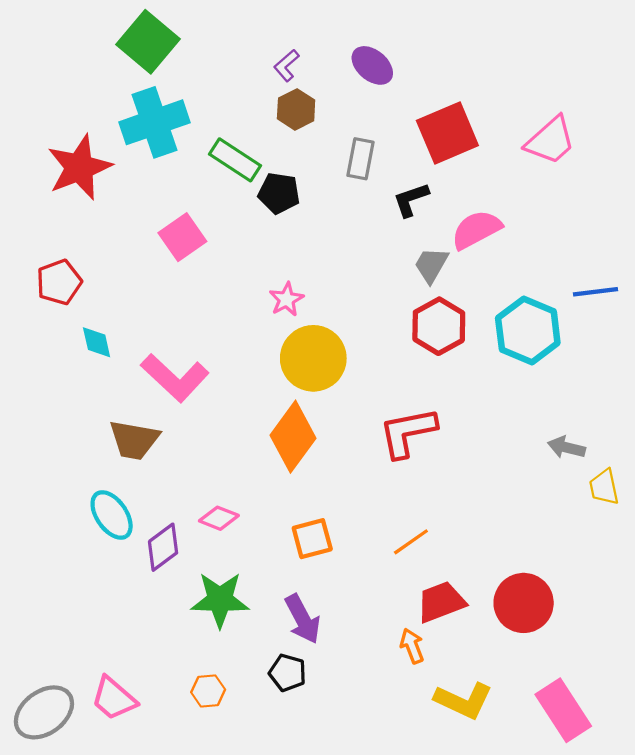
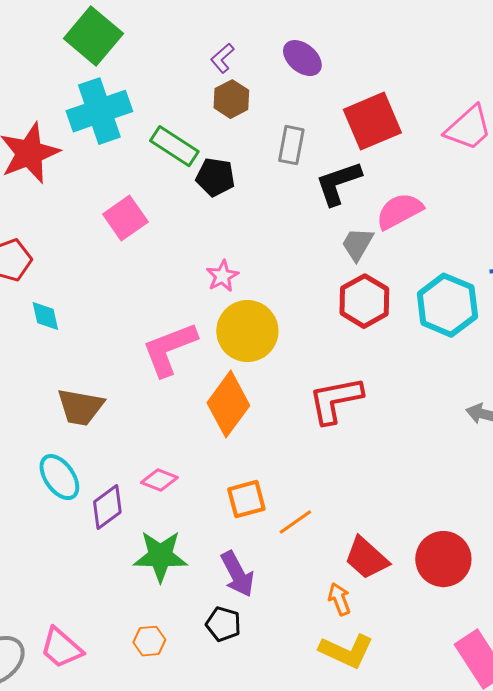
black L-shape: (411, 200) -> (338, 183), size x1.4
pink L-shape: (175, 378) -> (169, 349), moved, turned 116
orange line: (411, 542) -> (295, 522), moved
red trapezoid: (441, 602) -> (366, 558), turned -117
yellow L-shape: (463, 701) -> (346, 651), moved

